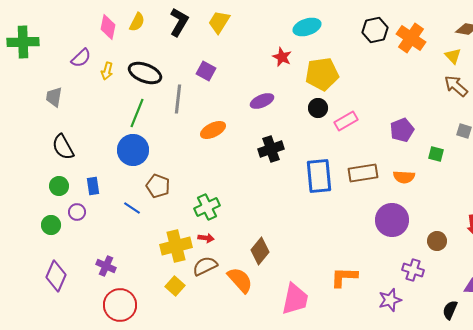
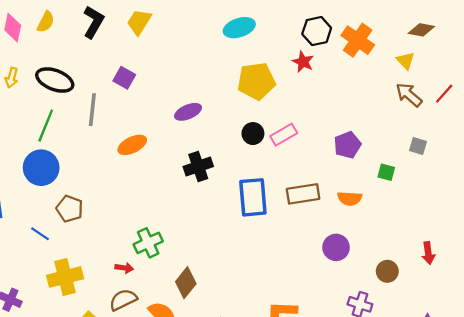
red star: (282, 57) -> (303, 62), moved
black circle: (318, 108) -> (253, 134), moved
green cross: (207, 207) -> (148, 243), moved
purple circle: (392, 220) -> (336, 247), size x0.7
yellow cross: (176, 246) -> (65, 277), moved

